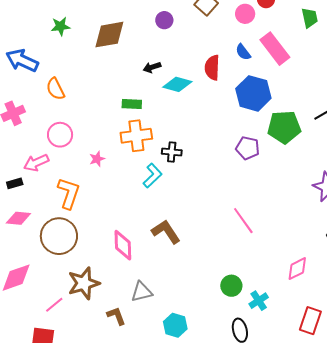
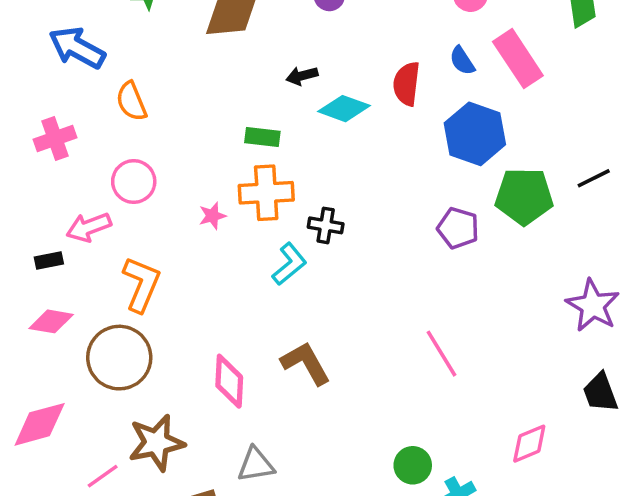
pink star: (97, 159) -> (212, 216), moved

